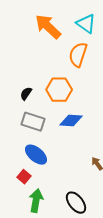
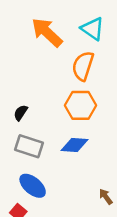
orange hexagon: (59, 90) -> (81, 105), moved

